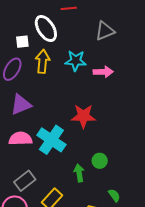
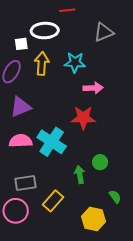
white ellipse: (46, 29) -> (45, 31), turned -60
pink arrow: (103, 72) -> (93, 88), moved
gray rectangle: (25, 181) -> (25, 183), turned 30

